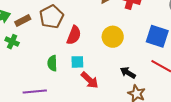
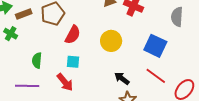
green semicircle: (52, 63) -> (37, 60), moved
red arrow: (90, 80) -> (65, 82), moved

